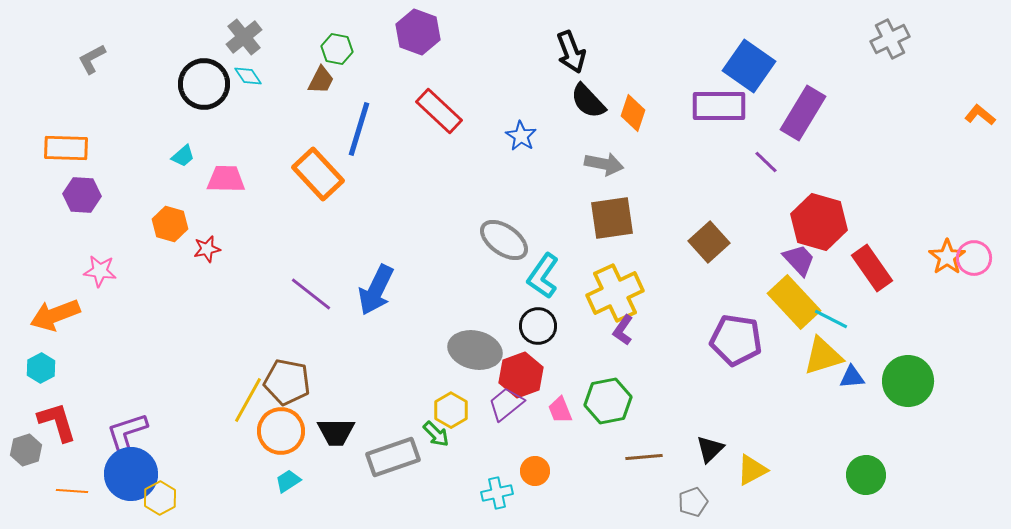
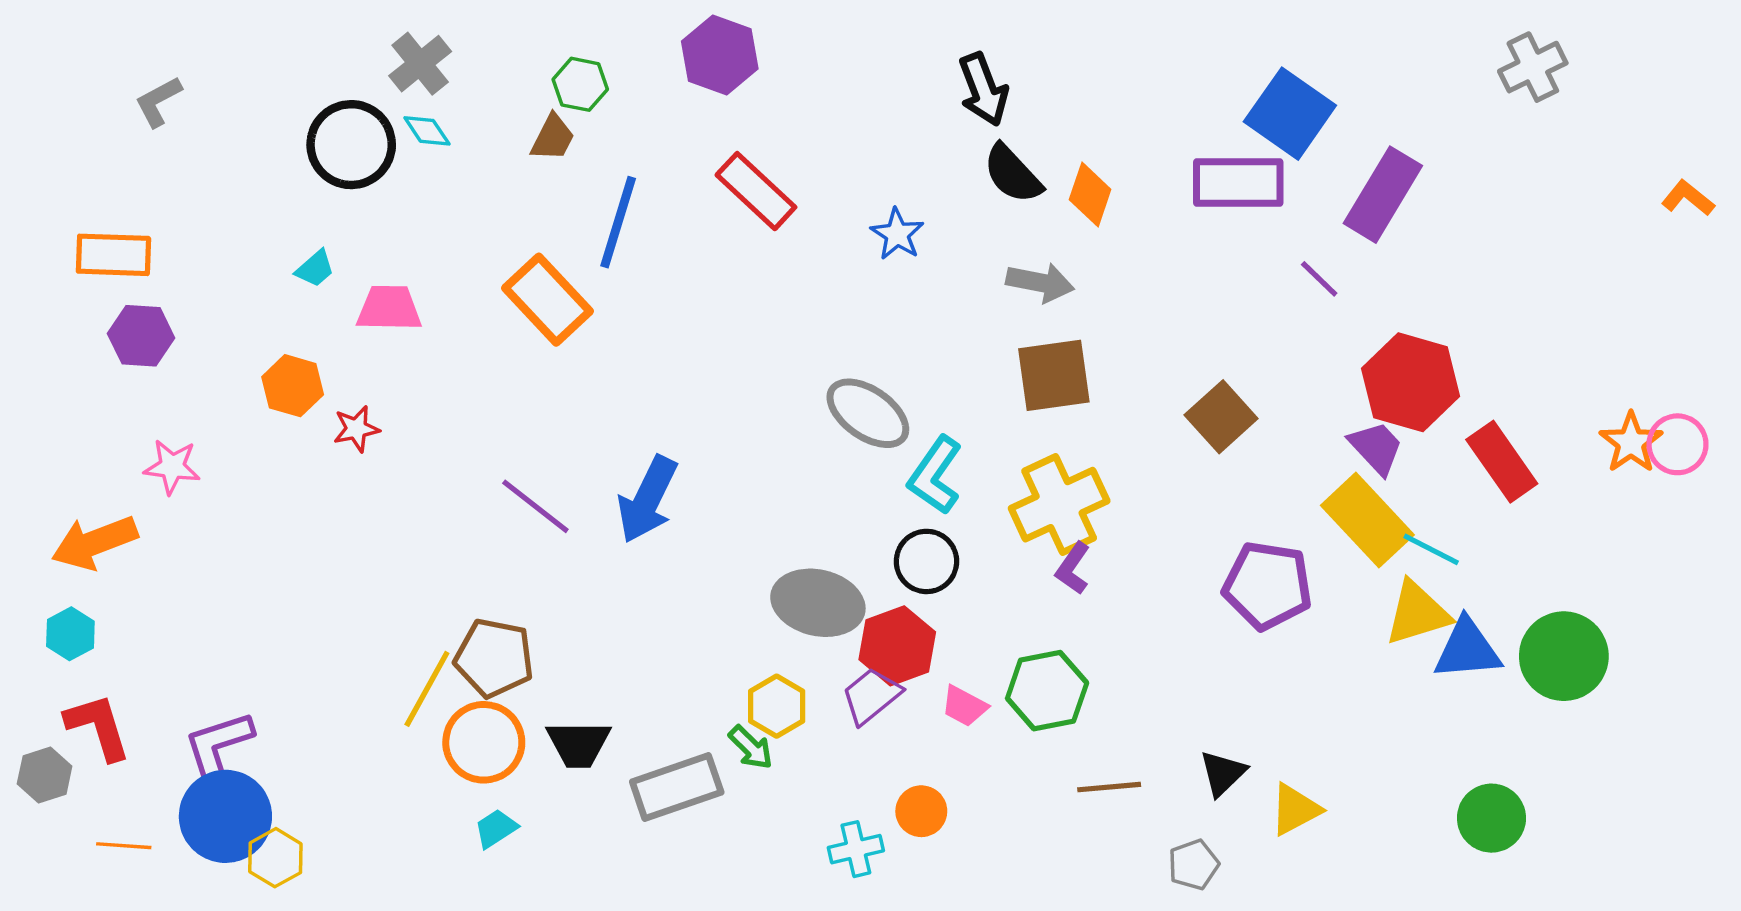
blue triangle: (852, 377) -> (1467, 649), size x1.6
pink trapezoid: (560, 410) -> (964, 706), turned -40

